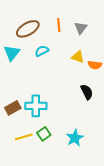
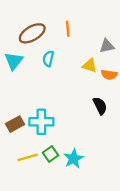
gray triangle: (81, 28) -> (107, 46), moved, turned 40
cyan semicircle: (42, 51) -> (48, 59), turned -48
cyan star: (75, 138) -> (74, 159), moved

